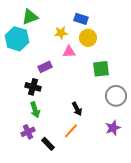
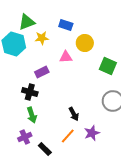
blue rectangle: (81, 19) -> (66, 25), moved
yellow star: (61, 33) -> (42, 38), moved
green square: (101, 69) -> (108, 66), moved, turned 30
purple star: (113, 128) -> (92, 133), moved

